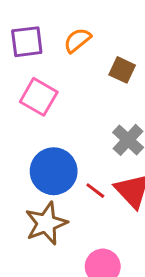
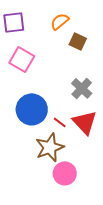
orange semicircle: (77, 40) -> (60, 21), moved
brown star: (46, 223) -> (50, 147), moved

